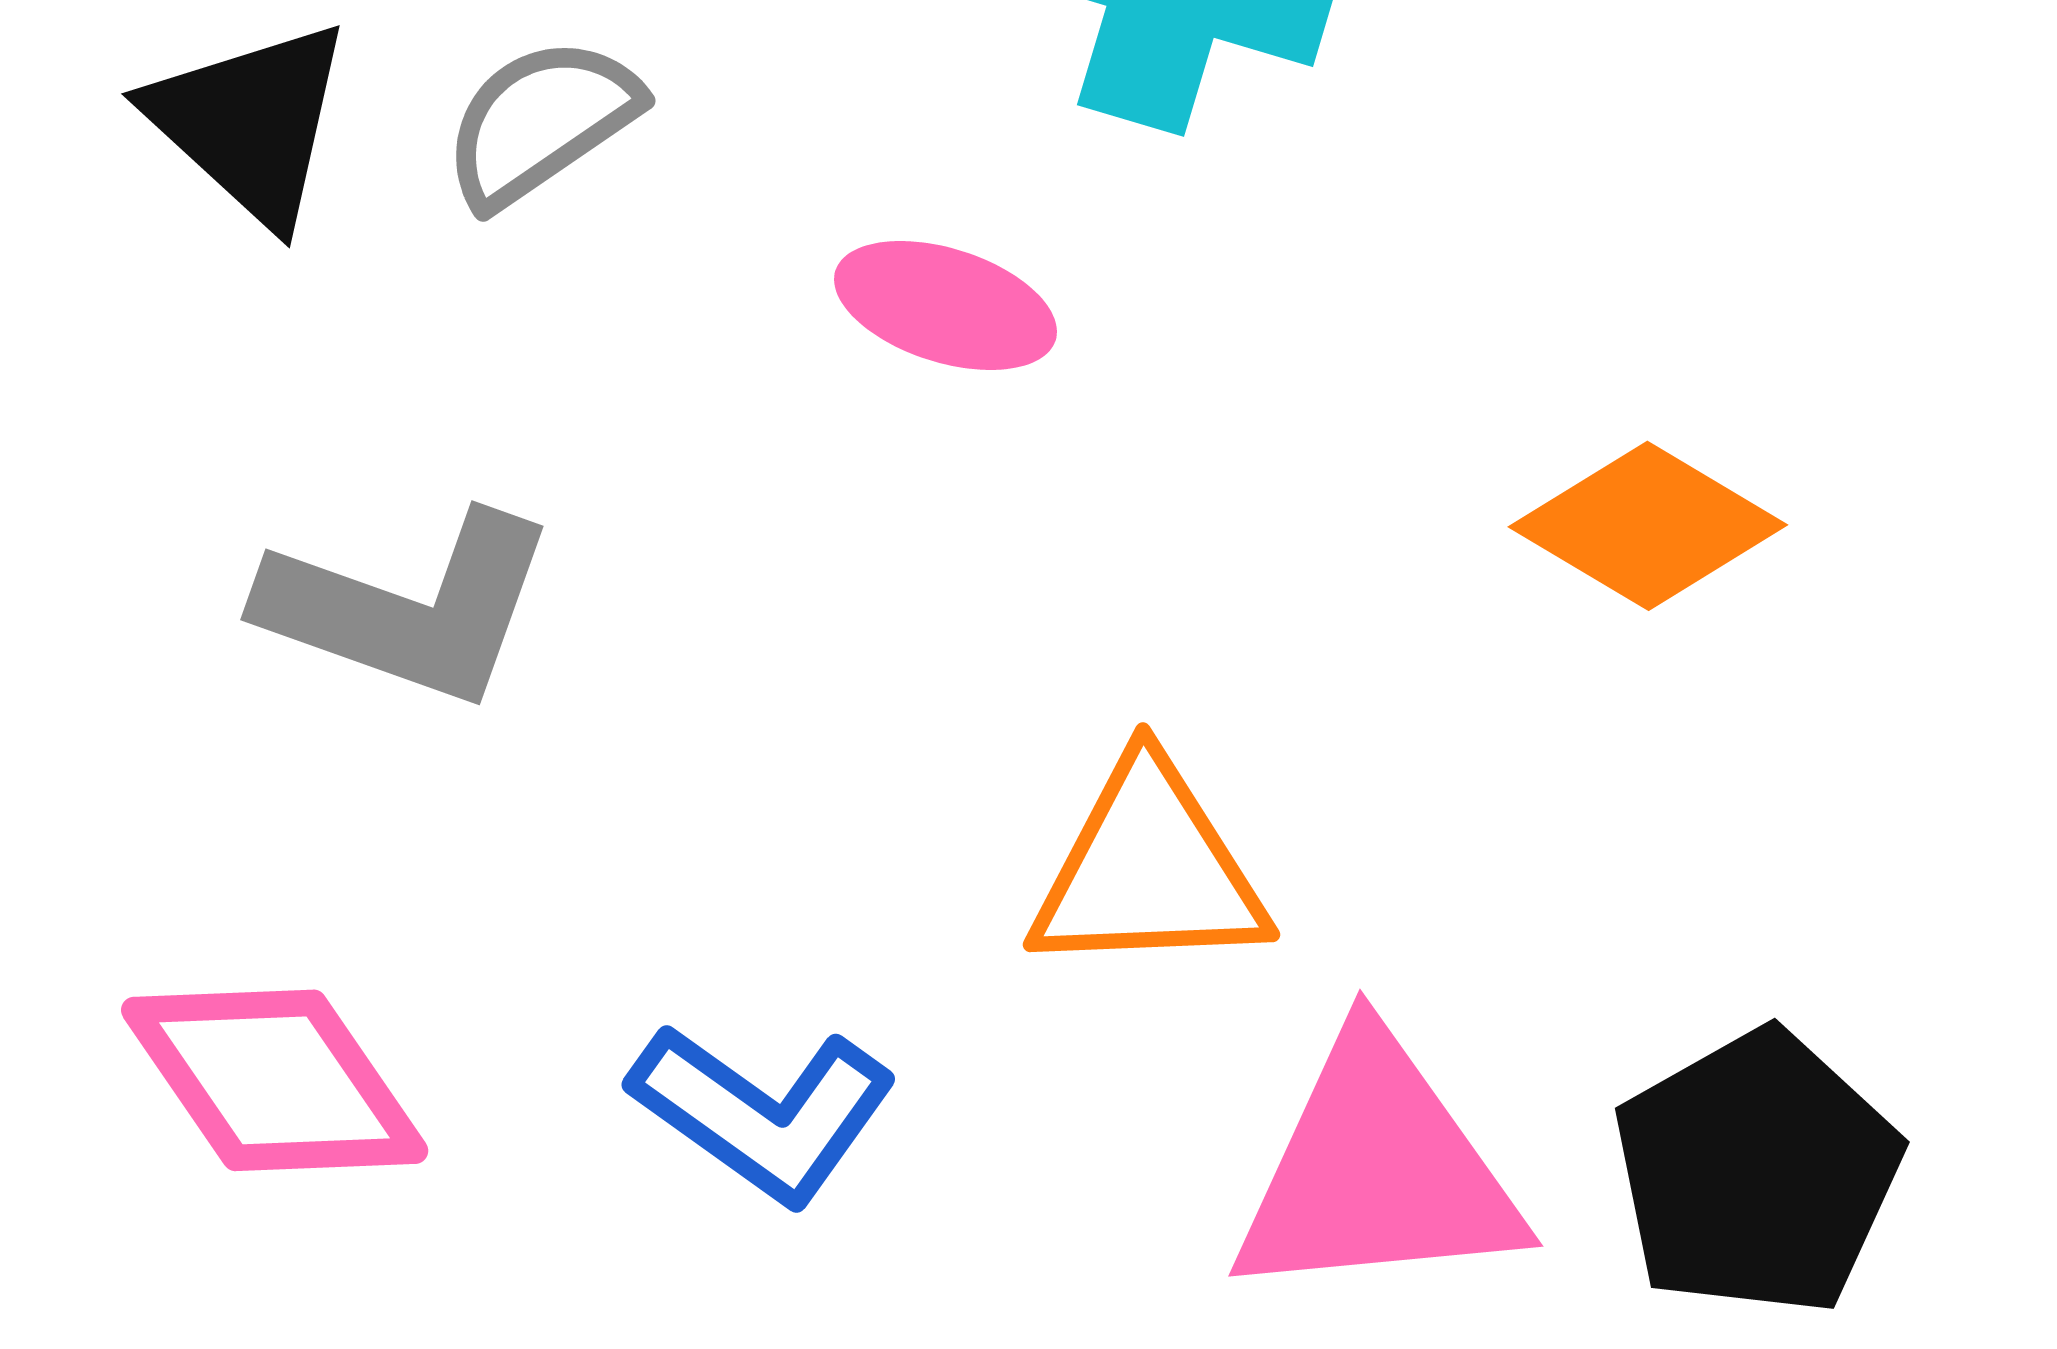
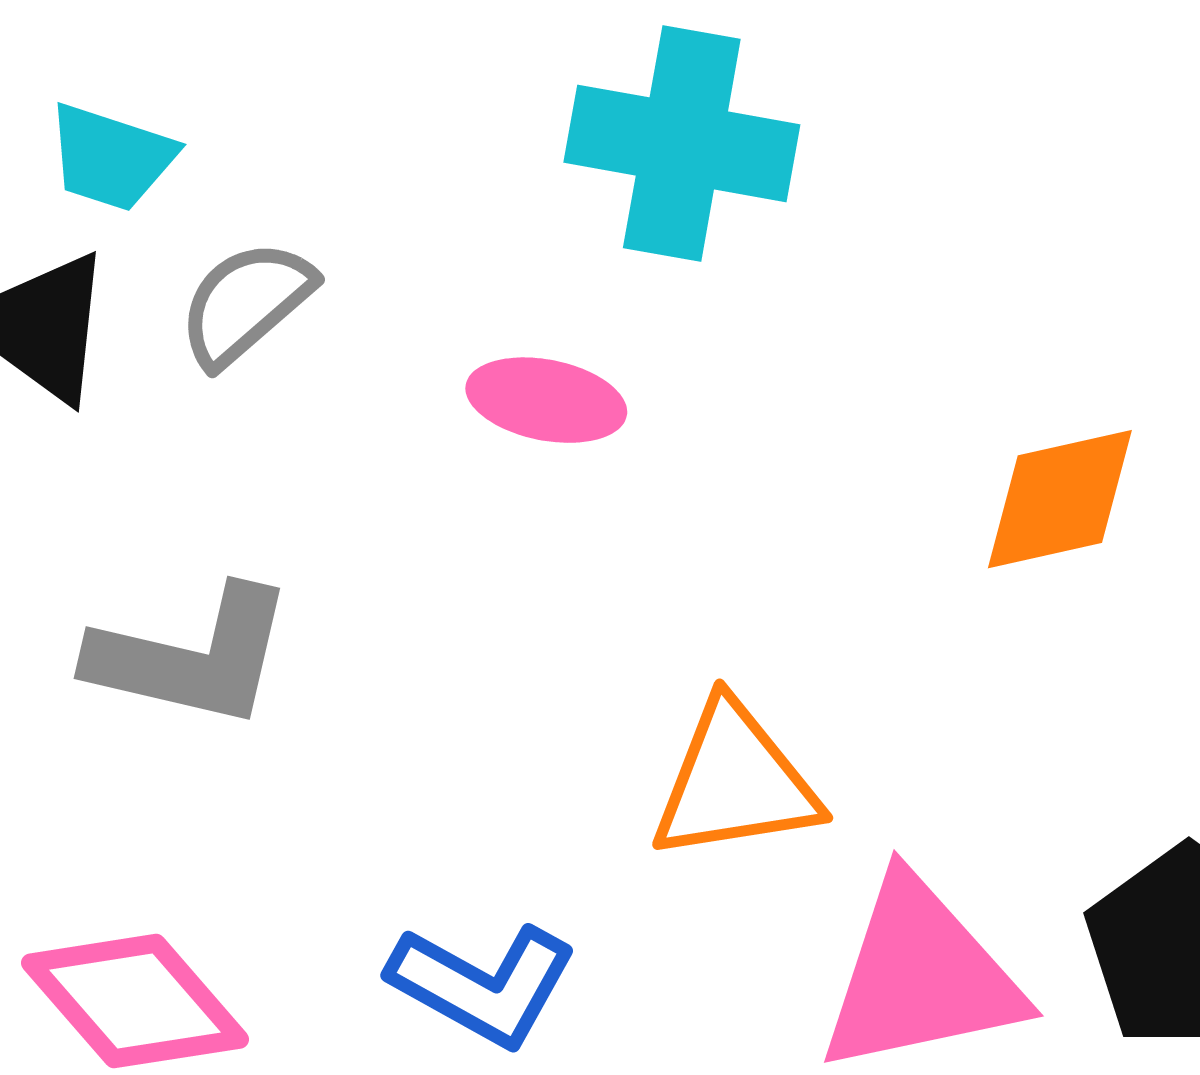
orange diamond: (1648, 526) -> (1060, 499), turned -37

